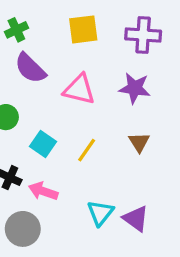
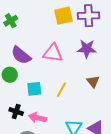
yellow square: (83, 29) -> (64, 16), moved
purple semicircle: (30, 68) -> (21, 55), moved
cyan square: (43, 144) -> (34, 89), turned -35

